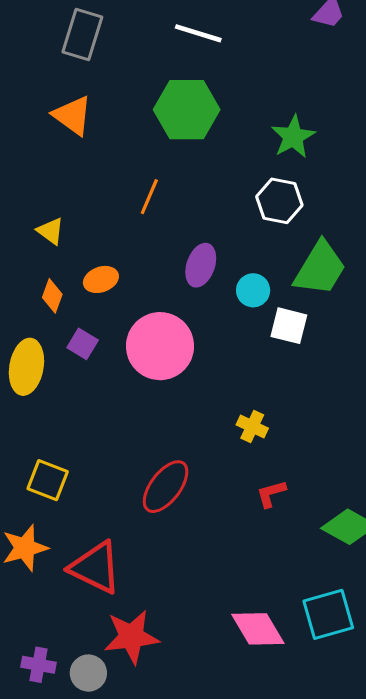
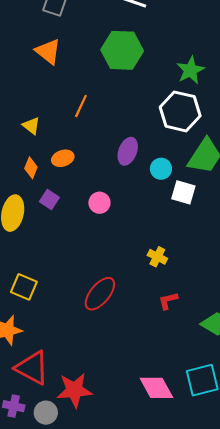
orange line: (149, 197) -> (81, 106), moved
white hexagon: (279, 201) -> (180, 111), size x1.4
pink circle: (160, 346) -> (99, 203), size x0.5
red triangle: (95, 567) -> (32, 368), moved

